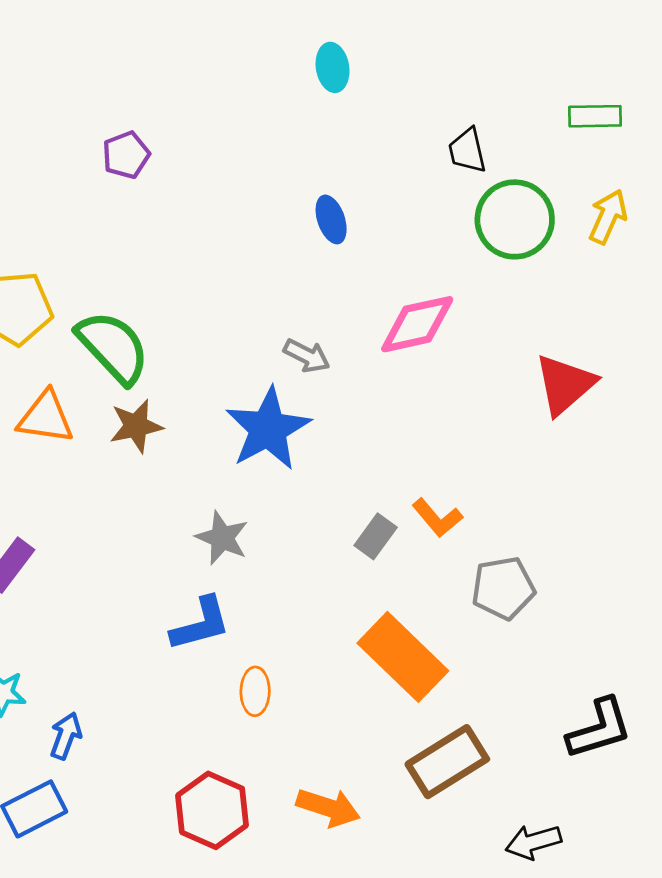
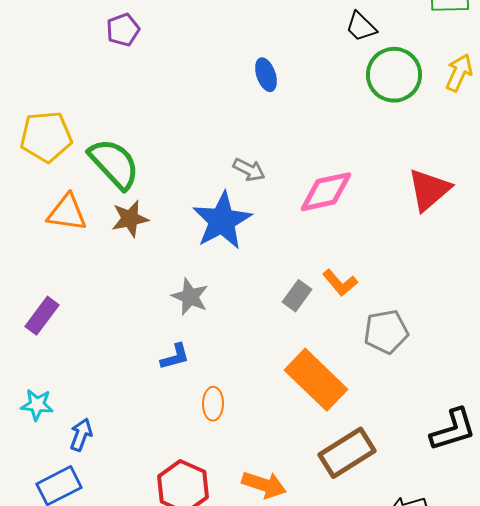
black trapezoid: (467, 151) -> (361, 27), turned -32
pink diamond: (417, 324) -> (326, 192), moved
blue L-shape: (201, 624) -> (175, 357), size x0.7

